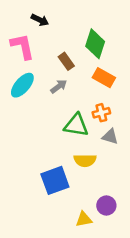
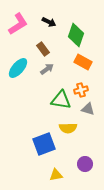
black arrow: (40, 20) -> (49, 22), moved
pink L-shape: (22, 46) -> (18, 24), moved, turned 70
brown rectangle: (66, 61) -> (43, 49), moved
yellow triangle: (84, 219) -> (56, 175), moved

